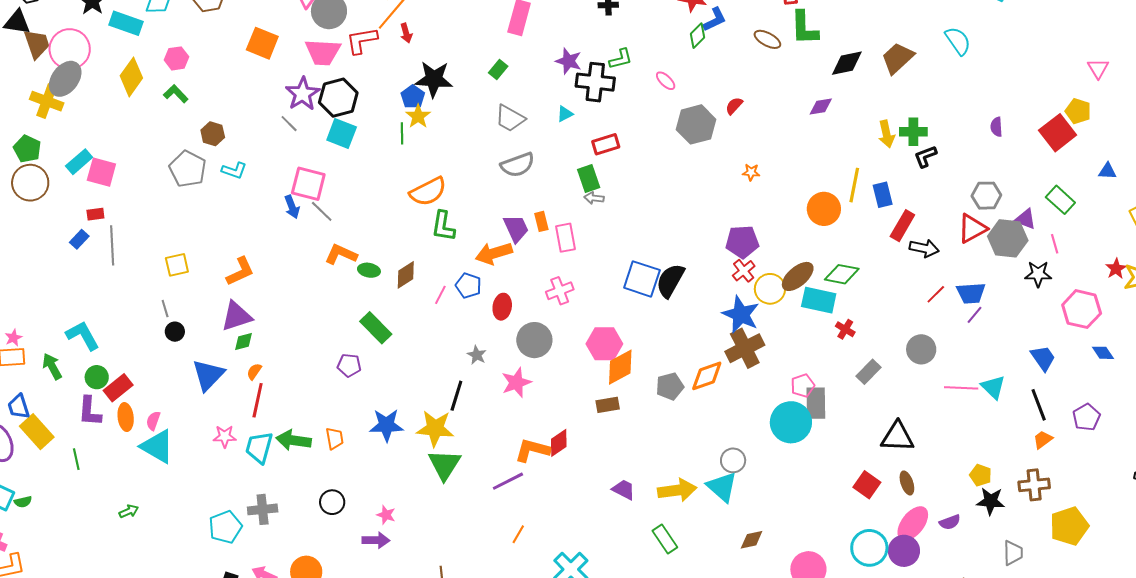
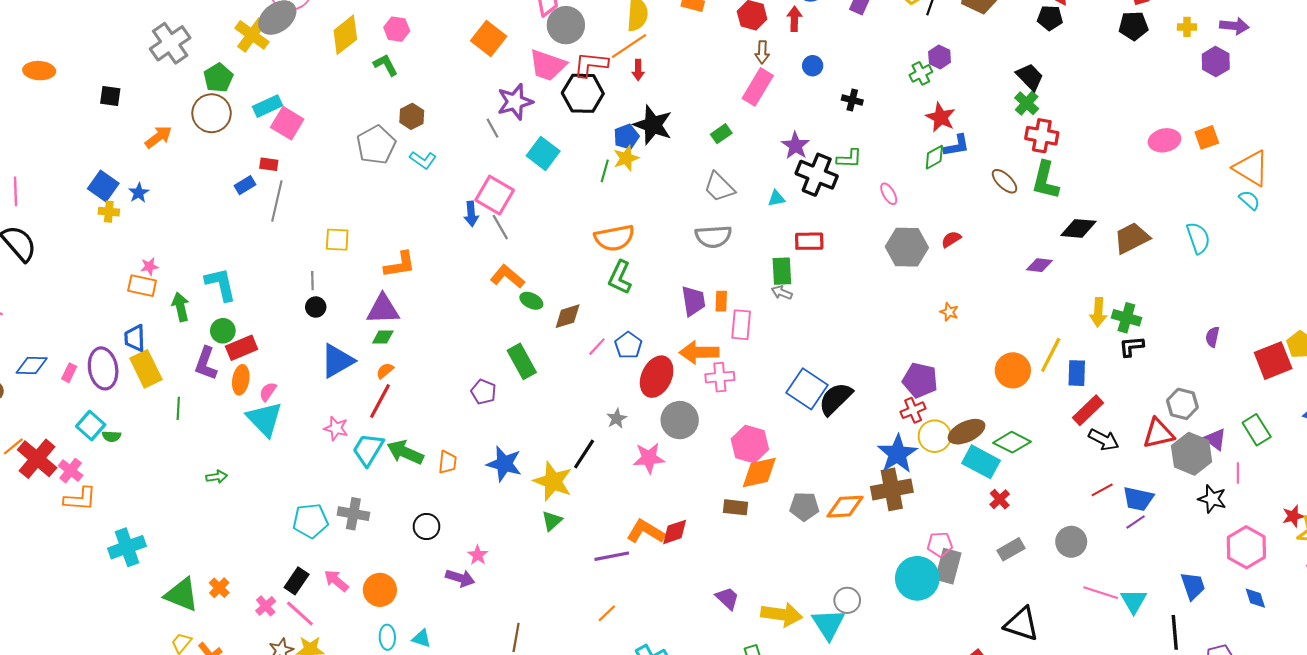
black hexagon: (338, 98) -> (583, 93), moved
orange arrow: (494, 253) -> (699, 352), moved
red ellipse: (502, 307) -> (657, 377), size x1.5
green triangle: (445, 465) -> (552, 521), size x0.6

